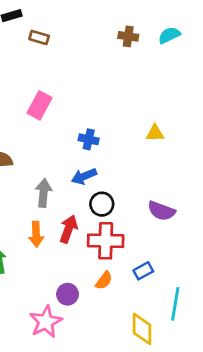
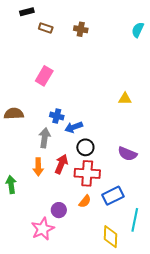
cyan semicircle: (169, 35) -> (138, 30), turned -42
brown cross: (128, 36) -> (81, 29), moved
blue cross: (89, 139) -> (57, 116), moved
blue rectangle: (143, 271) -> (113, 196), size x1.5

